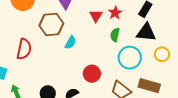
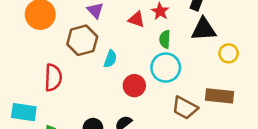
red triangle: (96, 16) -> (136, 19), turned -32
cyan circle: (130, 58) -> (166, 68), moved
red circle: (92, 74) -> (134, 86), moved

